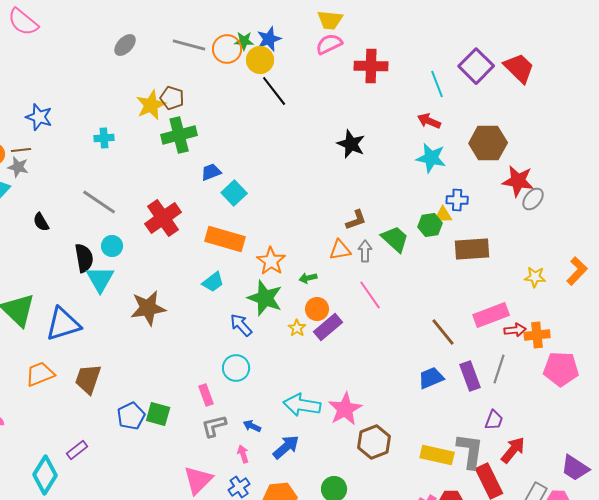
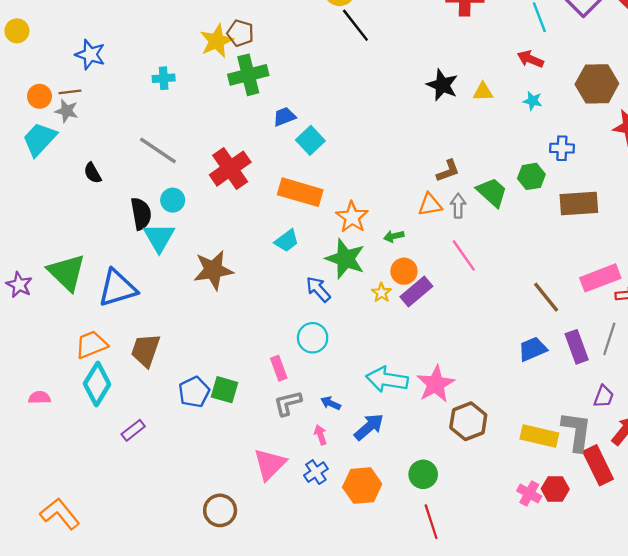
cyan star: (431, 158) -> (533, 101), size x0.6
yellow triangle: (443, 215) -> (483, 92), moved
cyan diamond: (45, 475) -> (97, 384), moved

